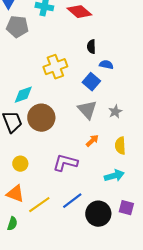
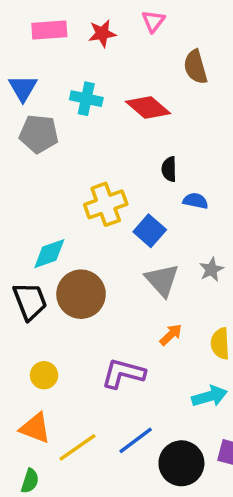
blue square: (91, 82) -> (150, 231), moved
gray star: (115, 112) -> (211, 270), moved

